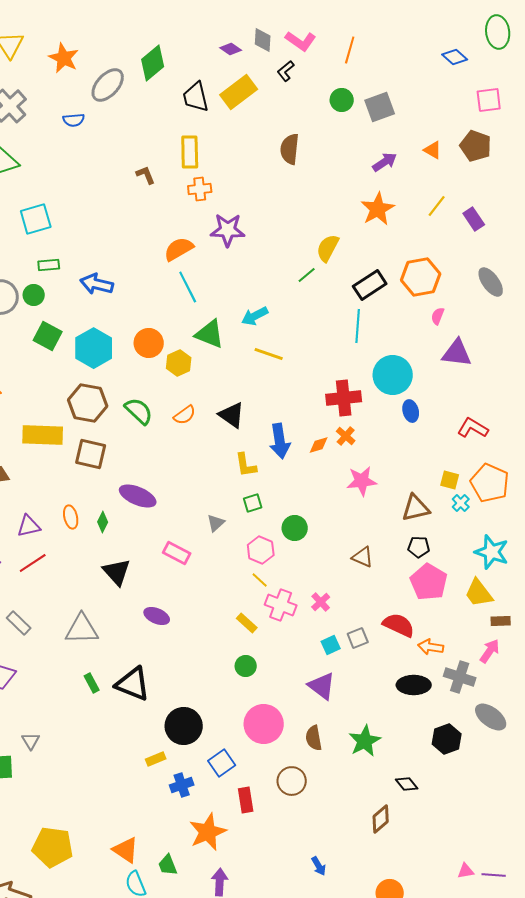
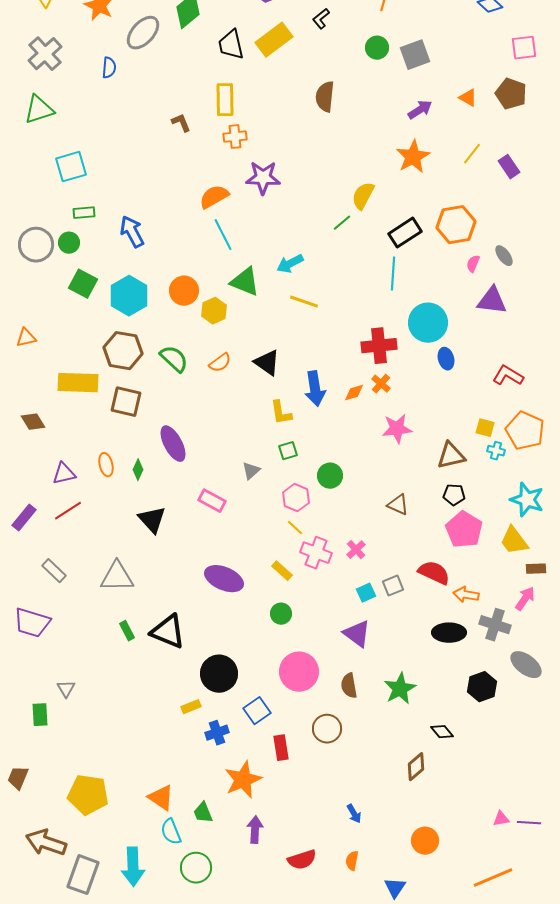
blue semicircle: (74, 120) -> (109, 68), turned -80
gray ellipse: (491, 282) -> (504, 256), moved, size x0.7
blue arrow: (97, 284) -> (132, 232), turned 48
purple ellipse: (138, 496) -> (173, 444), turned 39
cyan cross: (461, 503) -> (496, 451), turned -30
purple ellipse: (157, 616) -> (224, 579), moved, size x1.5

